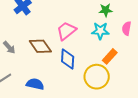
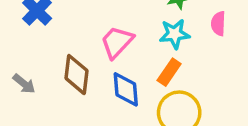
brown diamond: (40, 46) -> (77, 74), turned 50
orange rectangle: (110, 56) -> (169, 72), moved

